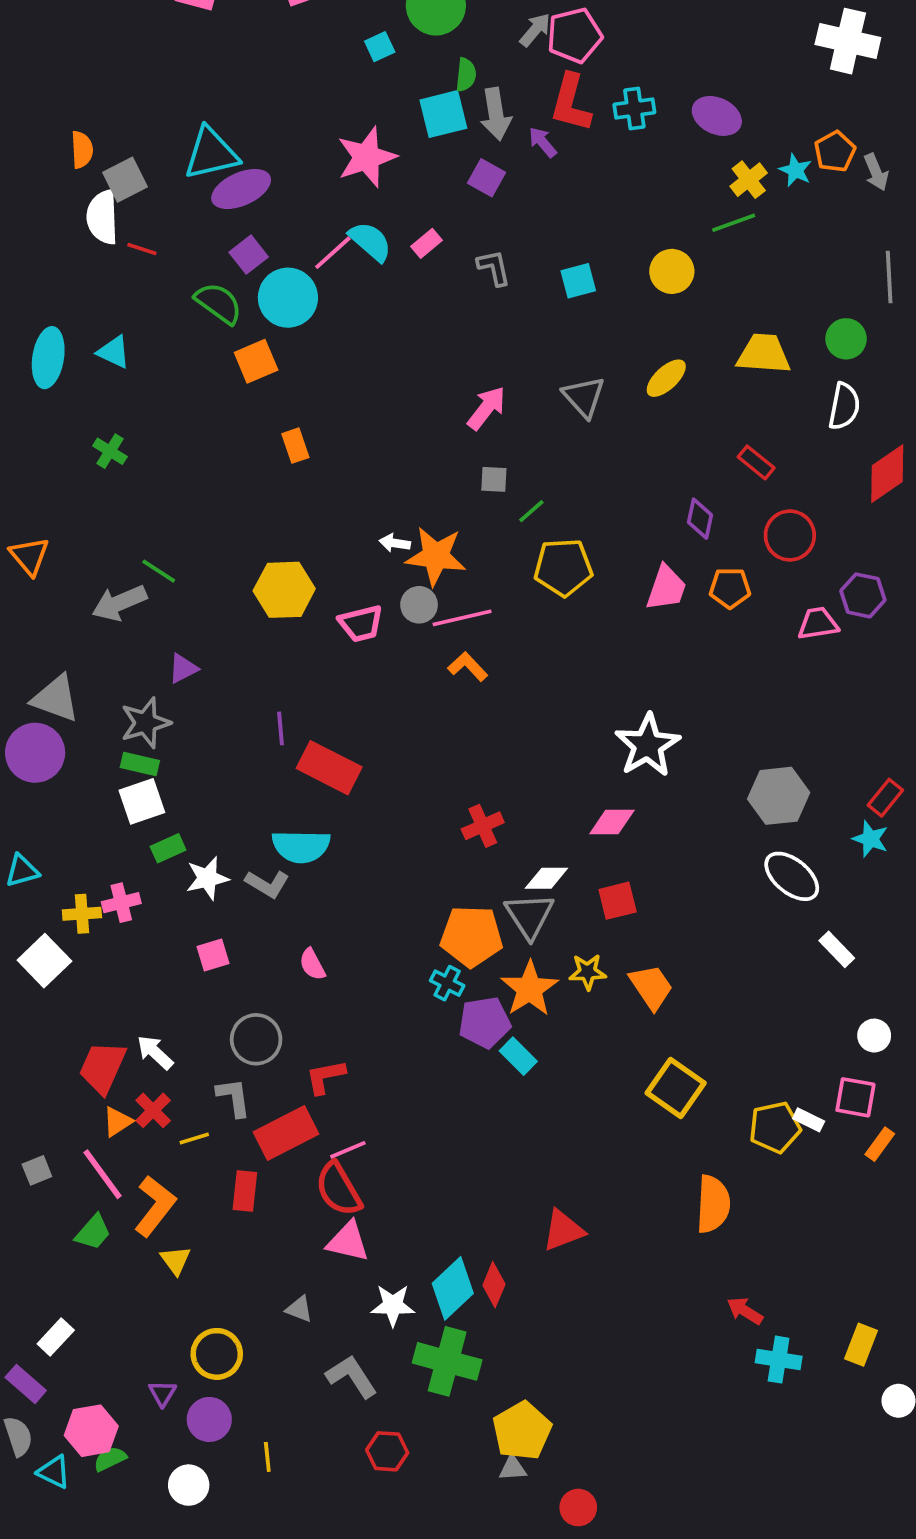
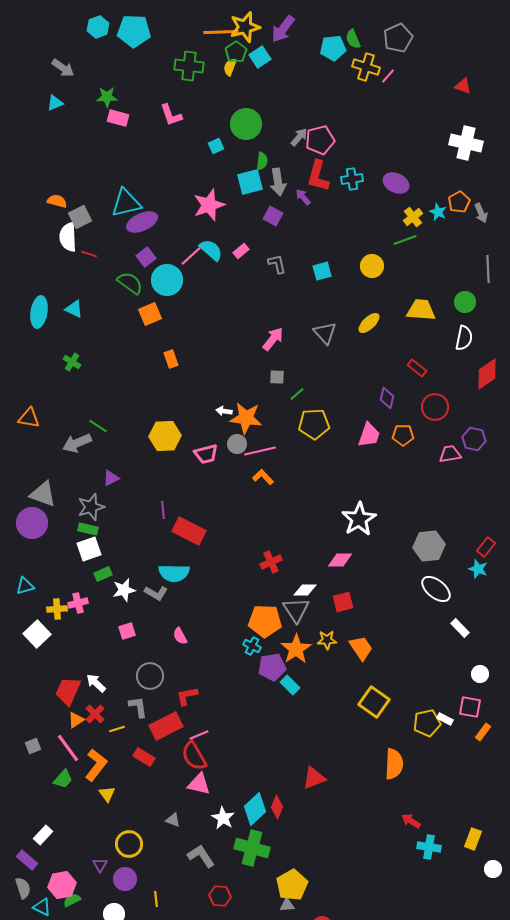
orange semicircle: (82, 150) -> (57, 201), turned -72
orange triangle: (29, 556) -> (29, 418), turned -40
red rectangle: (245, 1191) -> (144, 757), turned -65
white star: (393, 1305) -> (223, 818), turned 30

